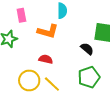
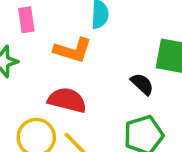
red semicircle: (46, 59) -> (67, 100), size x1.5

